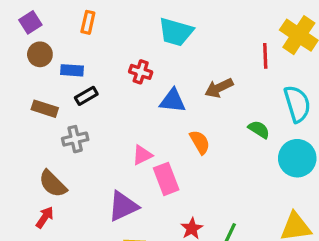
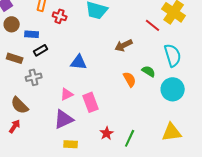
red line: (265, 56) -> (153, 25), turned -49
red cross: (141, 72) -> (60, 16), moved
blue triangle: (173, 101) -> (79, 62), moved
orange semicircle: (200, 142) -> (130, 79), moved
pink triangle: (142, 155) -> (67, 94), moved

